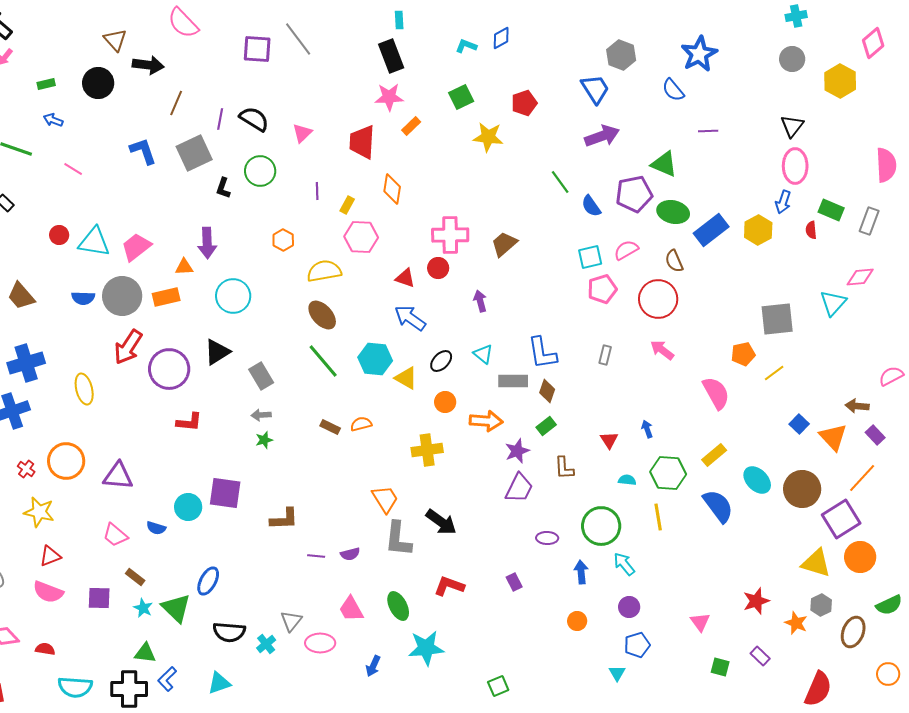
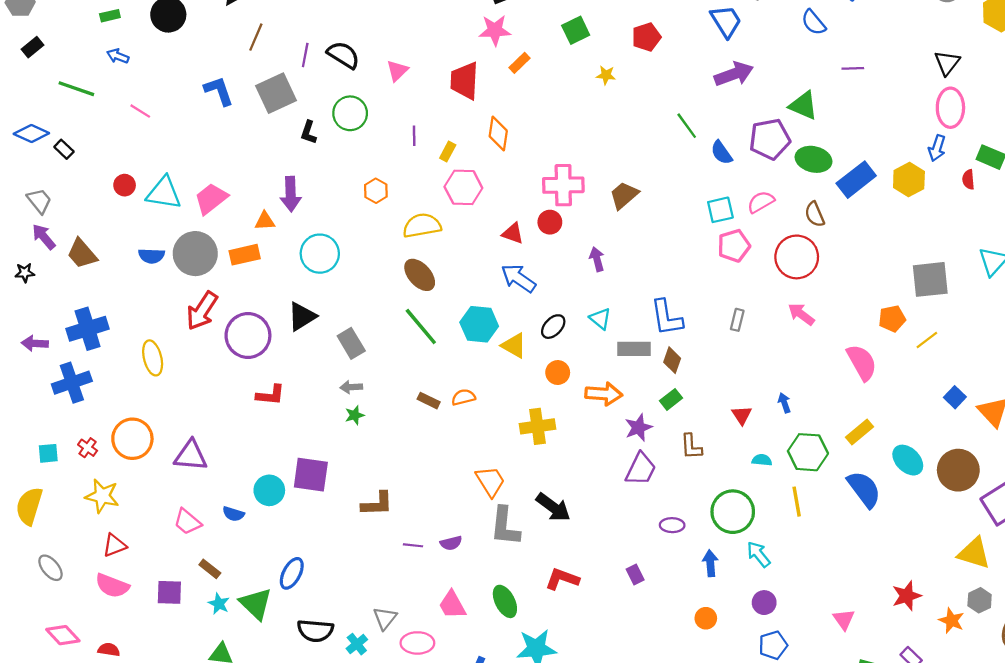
yellow star: (488, 137) -> (606, 75), size x0.6

